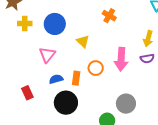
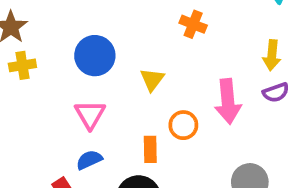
yellow cross: (25, 24) -> (22, 65), moved
yellow triangle: (83, 41) -> (152, 80), turned 32
blue semicircle: (56, 79) -> (89, 160), moved

